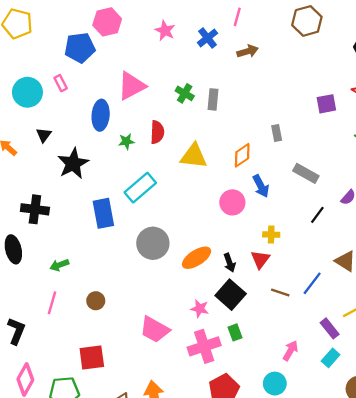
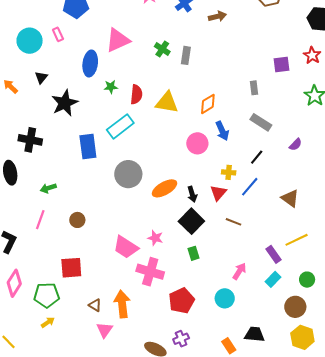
red semicircle: (157, 132) -> (136, 94), moved
gray rectangle: (277, 133) -> (254, 88), moved
black line: (317, 215) -> (257, 157), moved
blue line: (312, 283) -> (250, 187), moved
pink star: (200, 309) -> (155, 238), moved
pink cross: (204, 346) -> (150, 272), moved, turned 32

